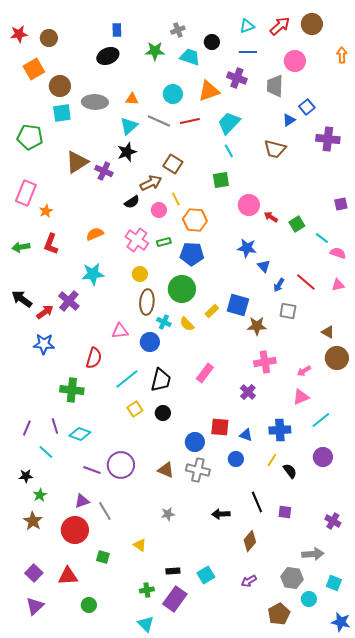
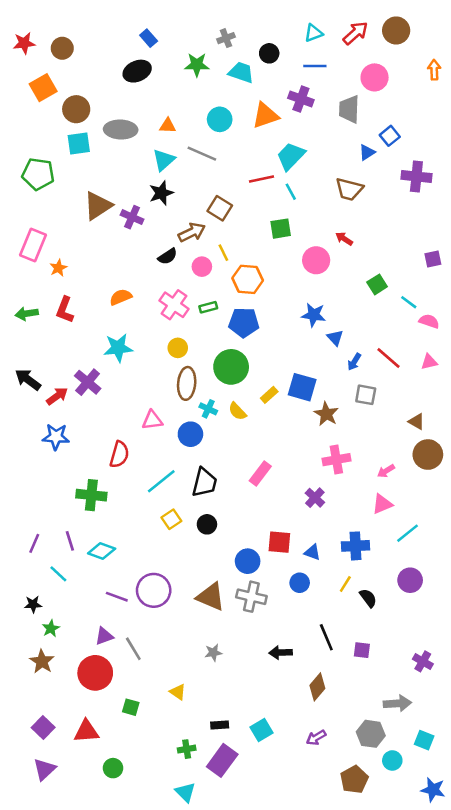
blue rectangle: (117, 30) -> (149, 38), turned -40
red line: (190, 121) -> (262, 179), moved
red arrow: (271, 217) -> (344, 239), moved
brown star: (257, 326) -> (326, 414), turned 30
brown triangle: (166, 470) -> (211, 597), size x1.4

